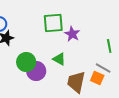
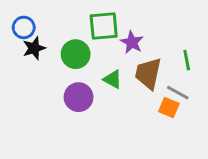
green circle: (26, 62) -> (76, 54), moved
brown trapezoid: (76, 82) -> (148, 73), moved

